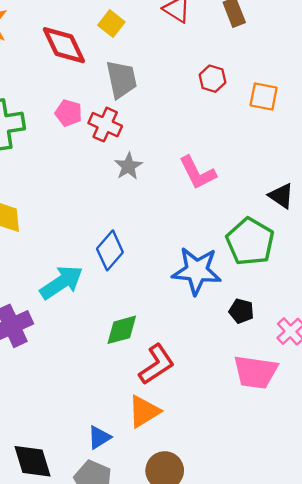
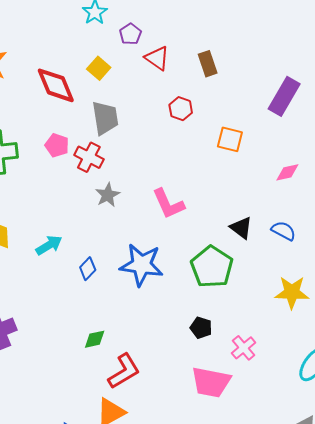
red hexagon: (212, 79) -> (181, 109), moved
blue diamond: (110, 250) -> (88, 269), size x0.7
blue star: (197, 271) -> (142, 265), moved
cyan arrow: (61, 282) -> (49, 245), moved, size x0.7
green diamond: (122, 330) -> (95, 339), size x0.7

